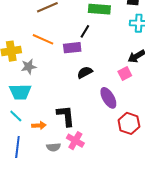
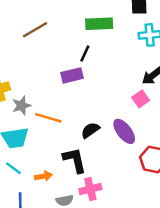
orange line: (43, 39) -> (48, 118), moved
black semicircle: (85, 72) -> (90, 130), moved
pink cross: (75, 141) -> (90, 189), turned -36

